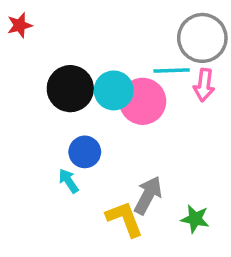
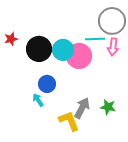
red star: (20, 25) -> (11, 39), moved
green star: (195, 219) -> (108, 107), moved

